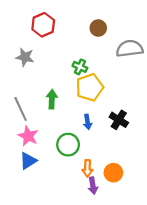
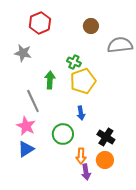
green arrow: (52, 99) -> (50, 80), moved
gray line: (21, 109) -> (33, 101), moved
black cross: (119, 120) -> (106, 137), moved

